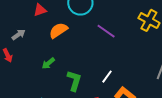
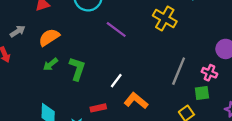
orange semicircle: (58, 30) -> (49, 37), moved
green L-shape: (74, 81) -> (77, 69), moved

